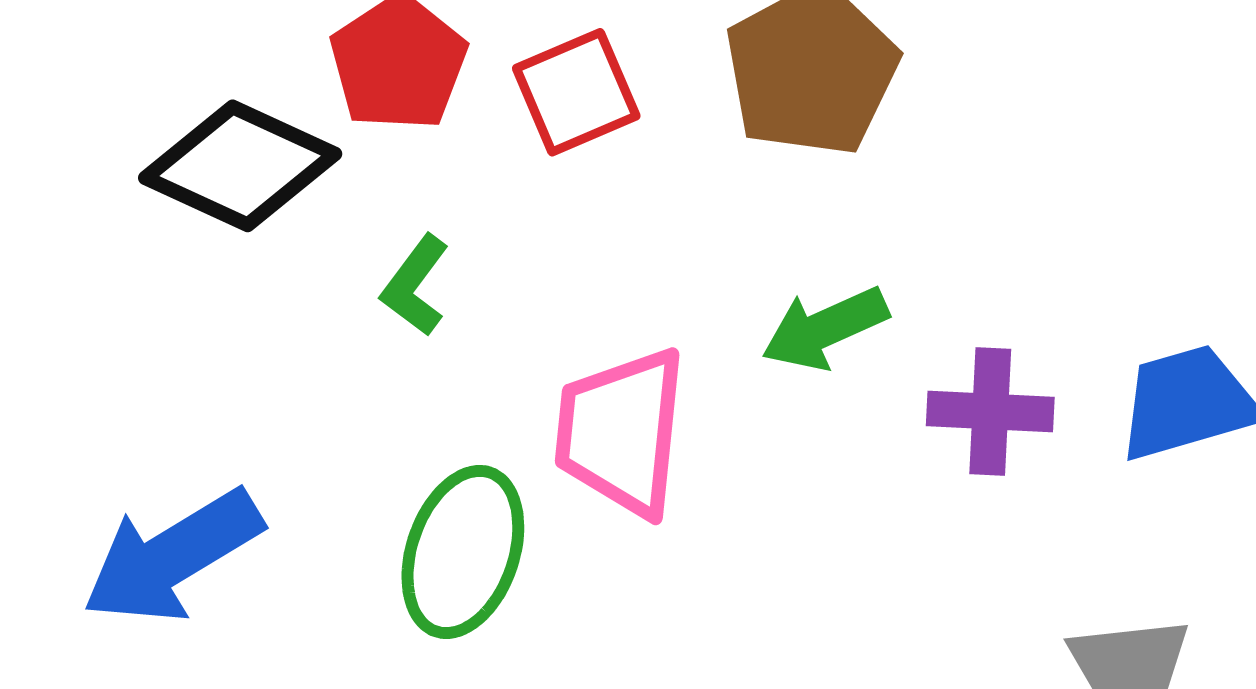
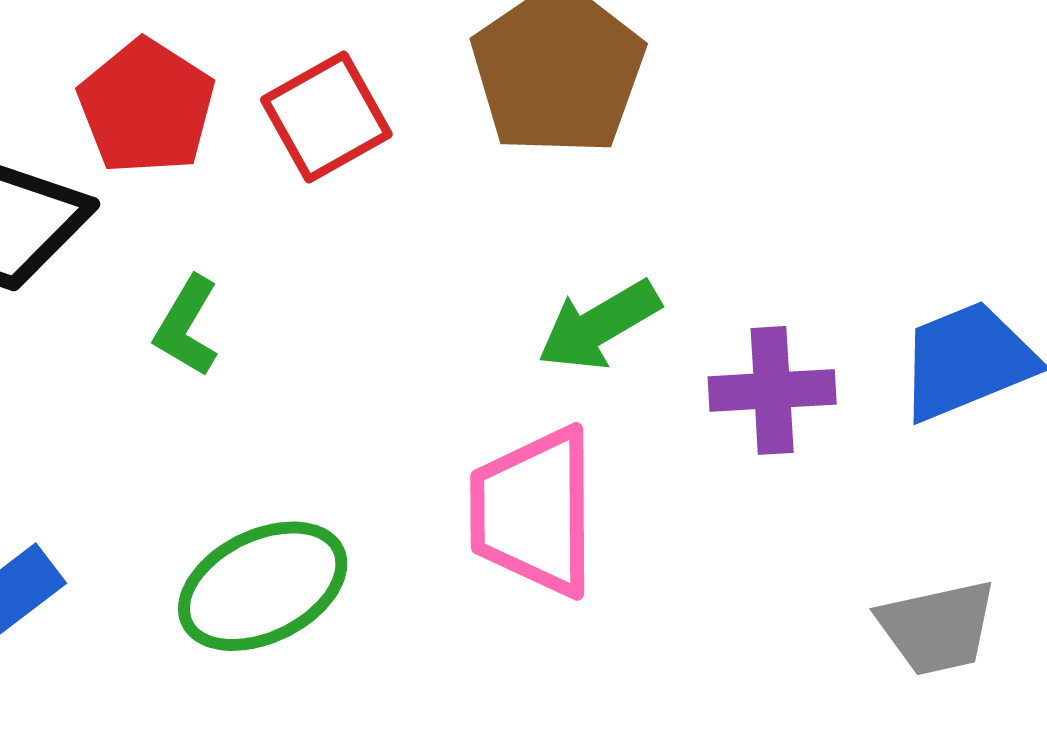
pink trapezoid: (621, 432) -> (534, 512), moved
green ellipse: (463, 552) -> (263, 586), turned 51

